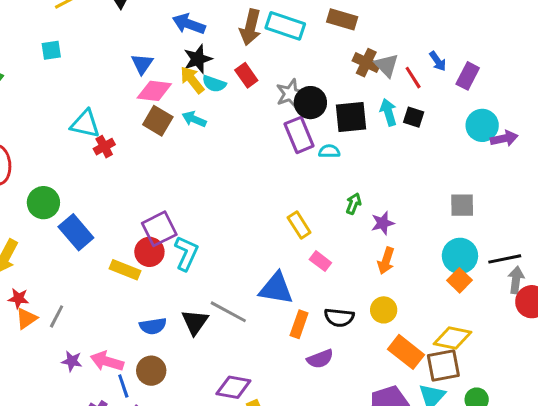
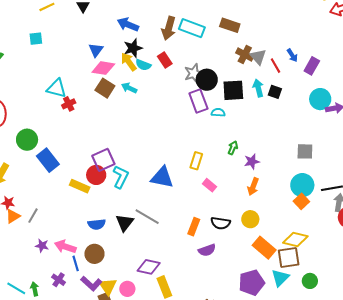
yellow rectangle: (299, 225) -> (196, 161), turned 48
blue triangle: (276, 288) -> (162, 177), moved

